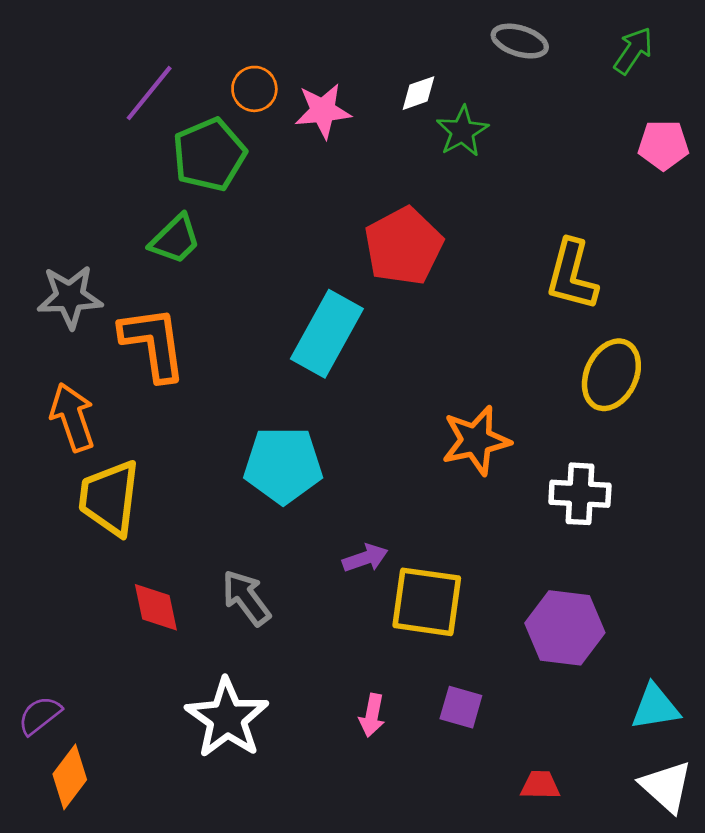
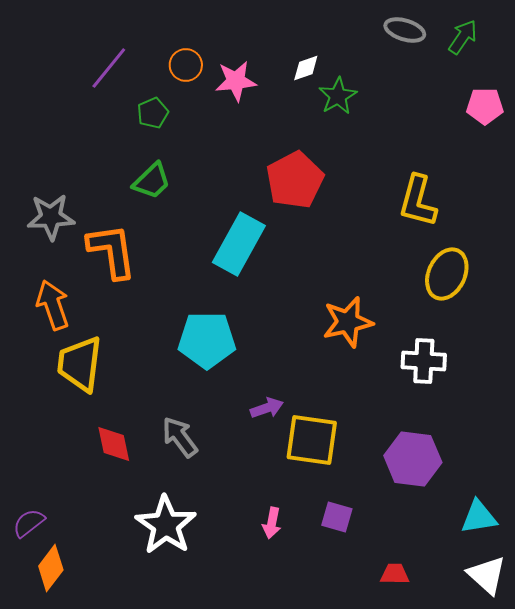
gray ellipse: (520, 41) -> (405, 30), moved
green pentagon: (209, 155) -> (153, 113), size x0.6
green trapezoid: (175, 239) -> (152, 181), moved

